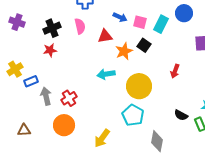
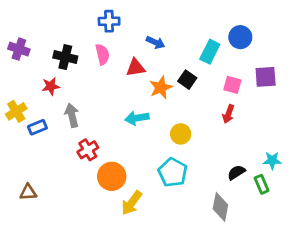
pink square: (140, 22) -> (232, 85), moved
black cross: (52, 28) -> (65, 57), turned 36
red star: (50, 50) -> (51, 86), moved
yellow circle: (139, 86) -> (181, 134), size x0.6
gray arrow: (46, 96) -> (72, 115), moved
black semicircle: (181, 115) -> (236, 172), turned 120
orange circle: (64, 125) -> (112, 176), moved
gray diamond: (157, 141) -> (220, 207), moved

